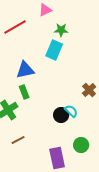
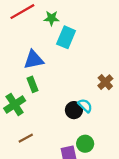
green star: (61, 30) -> (52, 18), moved
green circle: (81, 145) -> (85, 144), moved

